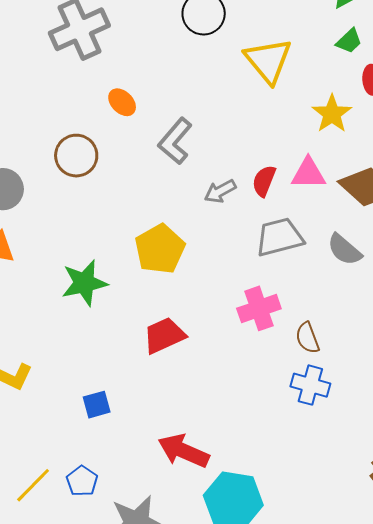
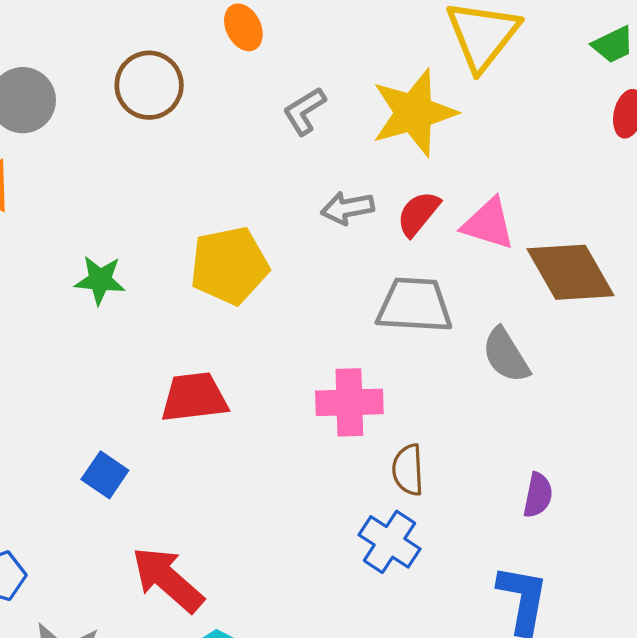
yellow star: (332, 114) -> (414, 113), moved, size x1.4
gray L-shape: (175, 141) -> (304, 111), size x0.7
green star: (84, 283) -> (100, 280), size x0.7
blue square: (97, 405) -> (105, 475), moved, turned 32

